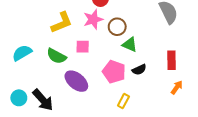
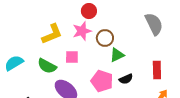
green triangle: (130, 45) -> (117, 55), turned -49

